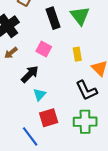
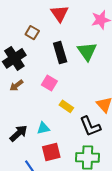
yellow rectangle: (77, 54) -> (66, 106), moved, turned -48
black arrow: (30, 74) -> (18, 133), moved
cyan triangle: (40, 94) -> (43, 128), turned 32

